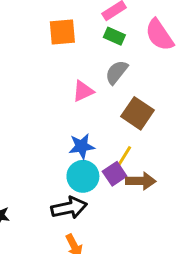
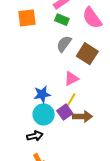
pink triangle: (83, 91) -> (71, 79), moved
brown square: (138, 113) -> (87, 54), moved
black arrow: (69, 208) -> (35, 136), size x0.7

